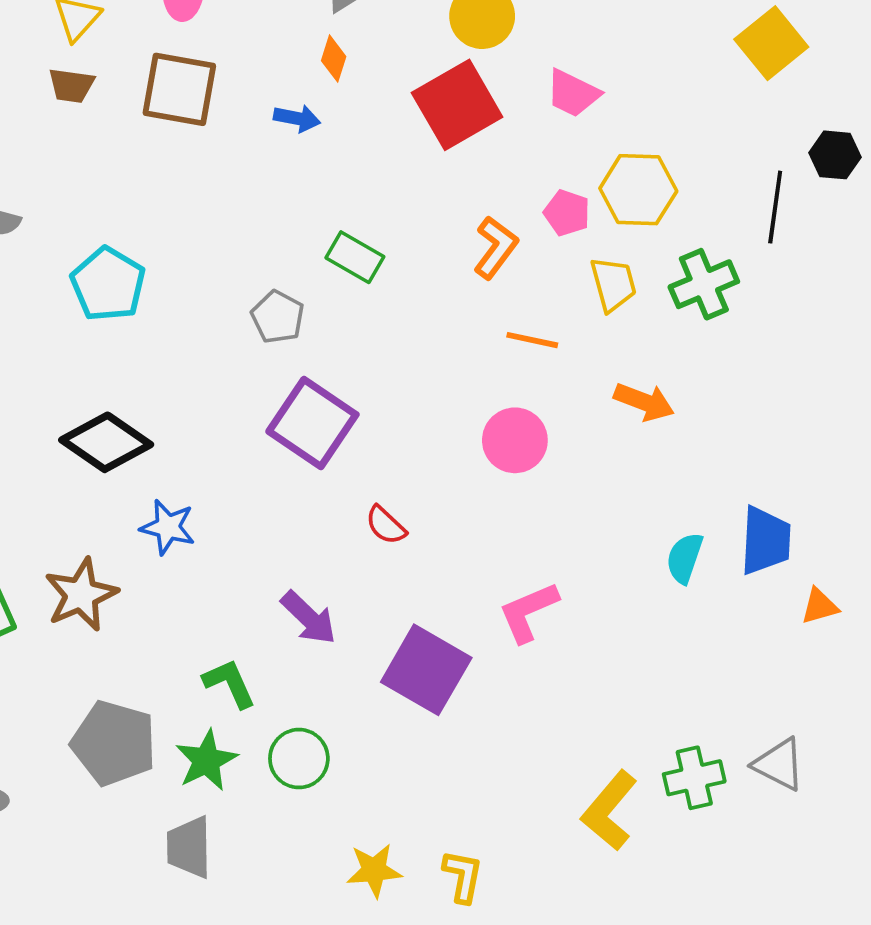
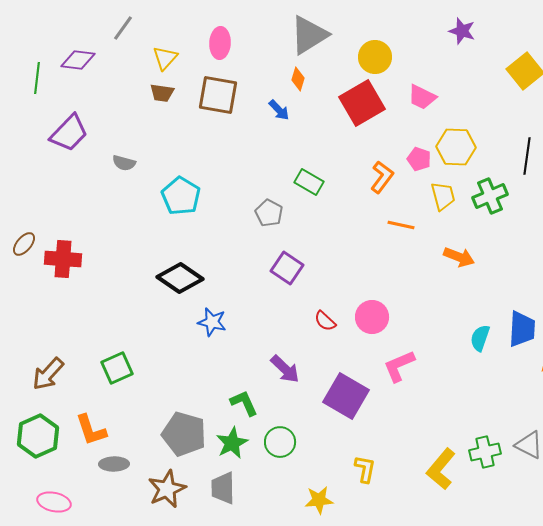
blue arrow: (297, 118) -> (279, 110), turned 35
purple square: (312, 423) -> (287, 268), size x0.7
pink circle: (515, 440) -> (372, 317), moved
brown star: (81, 595) -> (167, 489), moved
yellow L-shape: (463, 876) -> (365, 469), moved

